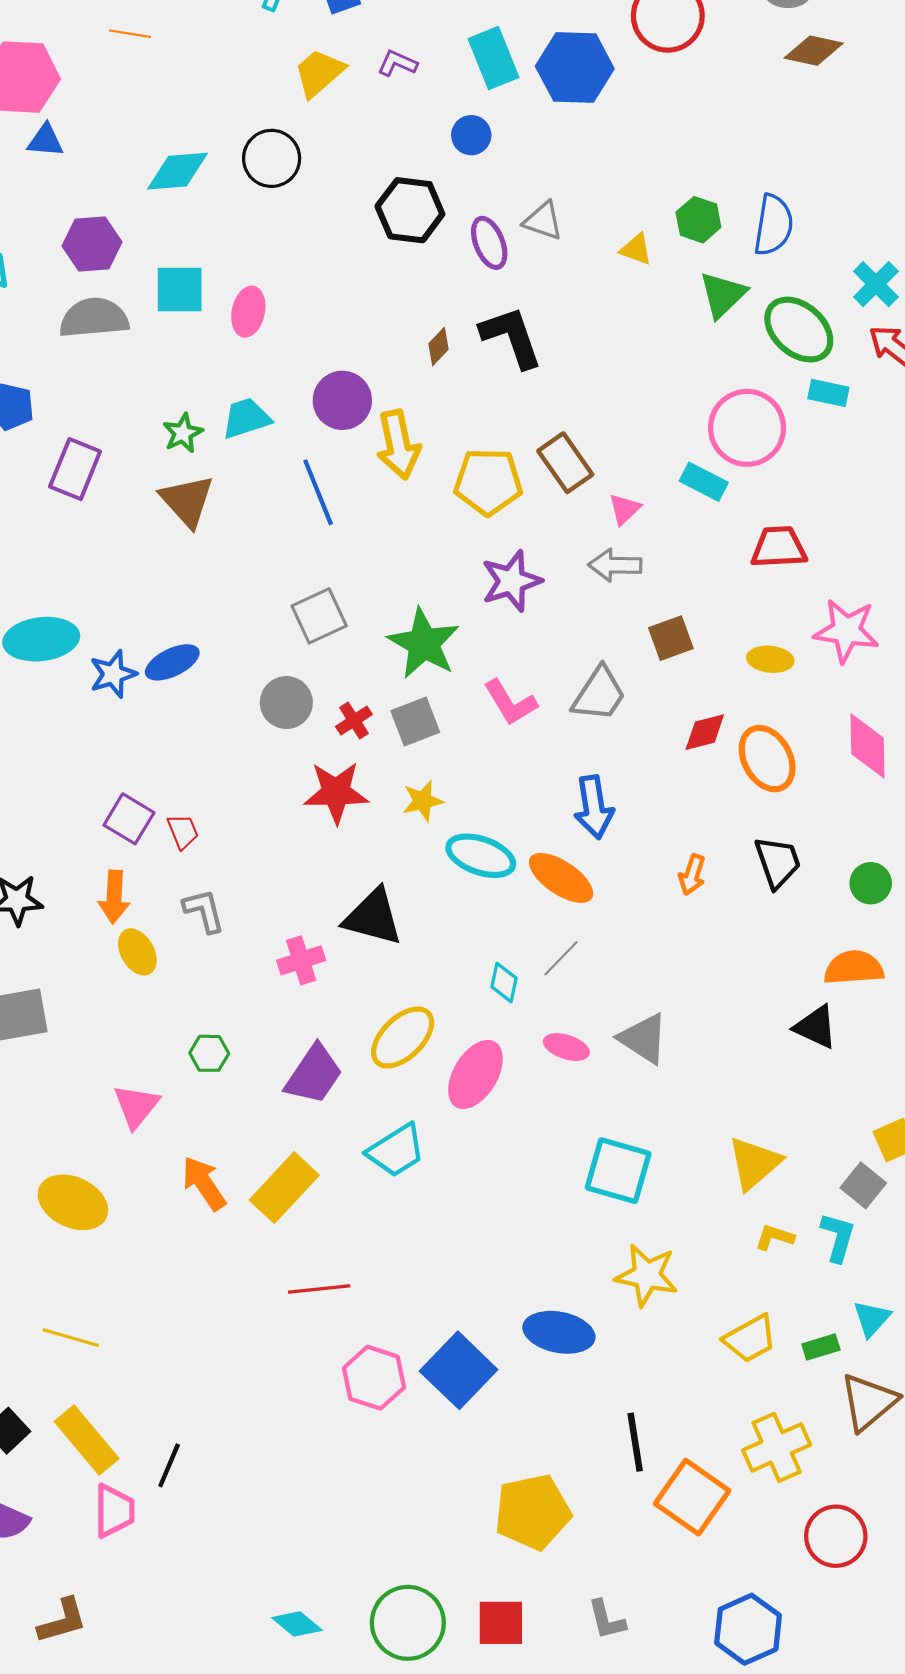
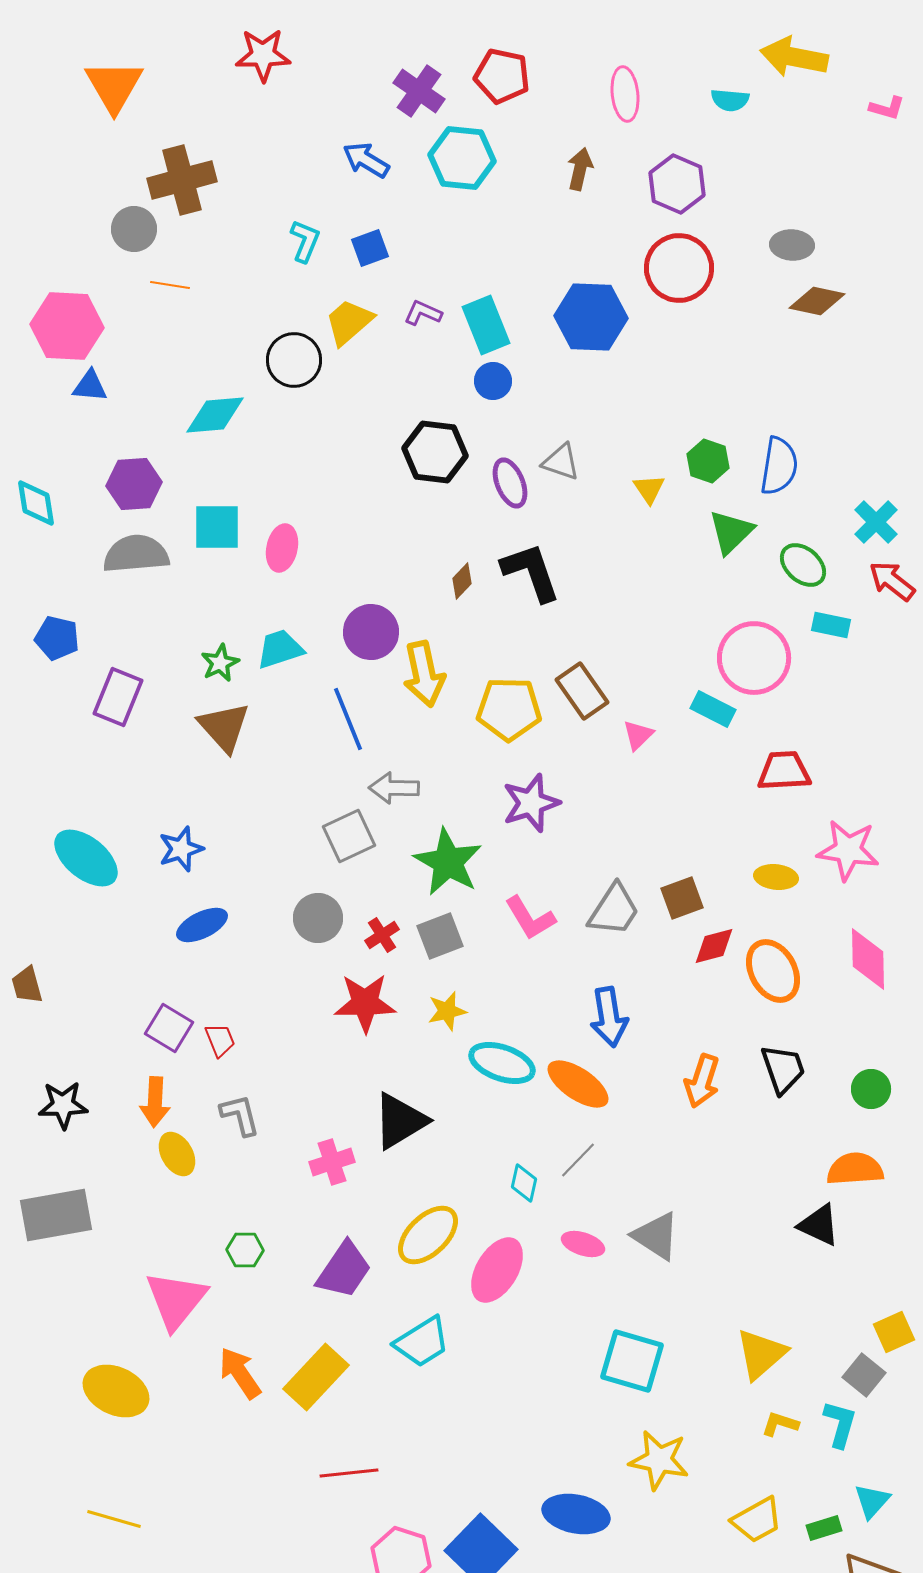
cyan rectangle: (493, 58) -> (486, 325), moved
black circle: (272, 158) -> (294, 360), moved
yellow triangle: (636, 249) -> (649, 489), turned 36
green ellipse: (799, 330) -> (803, 565), size x0.7
gray arrow: (615, 565) -> (394, 788), moved
brown square: (671, 638) -> (682, 898), moved
cyan ellipse: (41, 639) -> (86, 858), turned 46
blue ellipse: (172, 662) -> (202, 925), moved
blue star: (113, 674) -> (181, 849), moved
orange arrow: (692, 875) -> (702, 1081), size x1.4
black triangle: (373, 917) -> (400, 1121), turned -46
pink triangle: (136, 1106) -> (176, 1300), size x1.4

